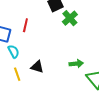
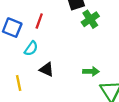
cyan semicircle: (13, 52) -> (31, 48), moved, turned 56
yellow line: (17, 74) -> (19, 83), moved

